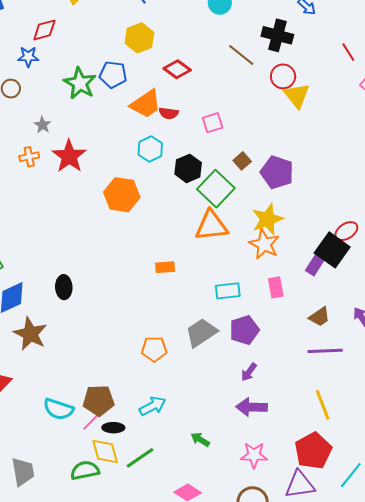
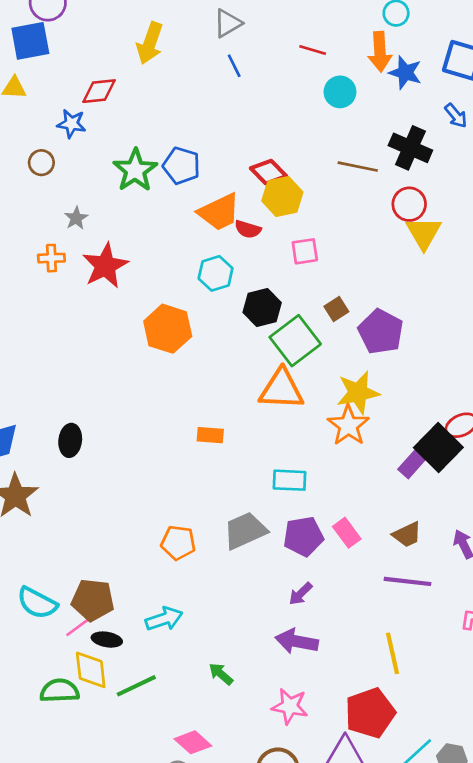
yellow hexagon: (139, 38) -> (282, 197), moved
brown line: (241, 55) -> (358, 167), turned -36
pink rectangle: (276, 287) -> (347, 533), moved, turned -35

